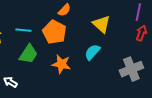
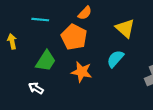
cyan line: (23, 30) -> (40, 20), moved
white arrow: (10, 82) -> (36, 88), moved

